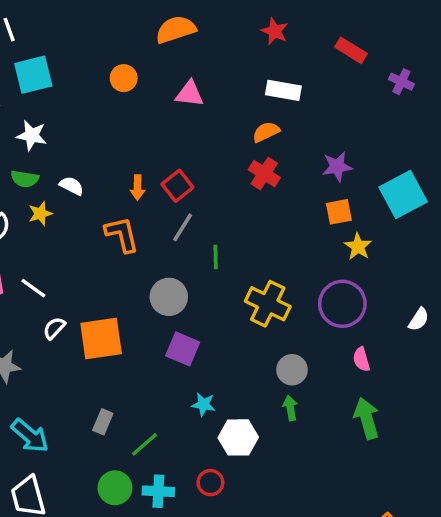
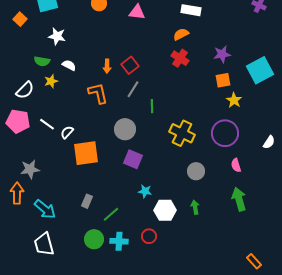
white star: (32, 135) -> (57, 36), moved
white semicircle: (54, 328) -> (67, 132), moved
green arrow: (290, 408) -> (195, 207), moved

